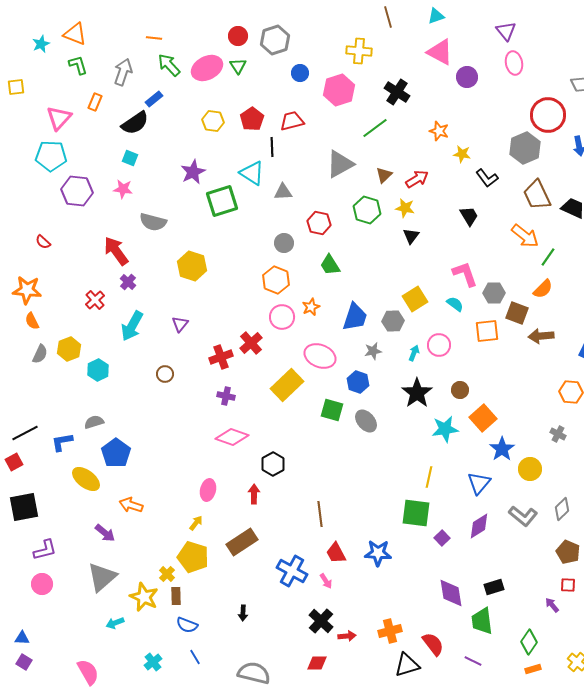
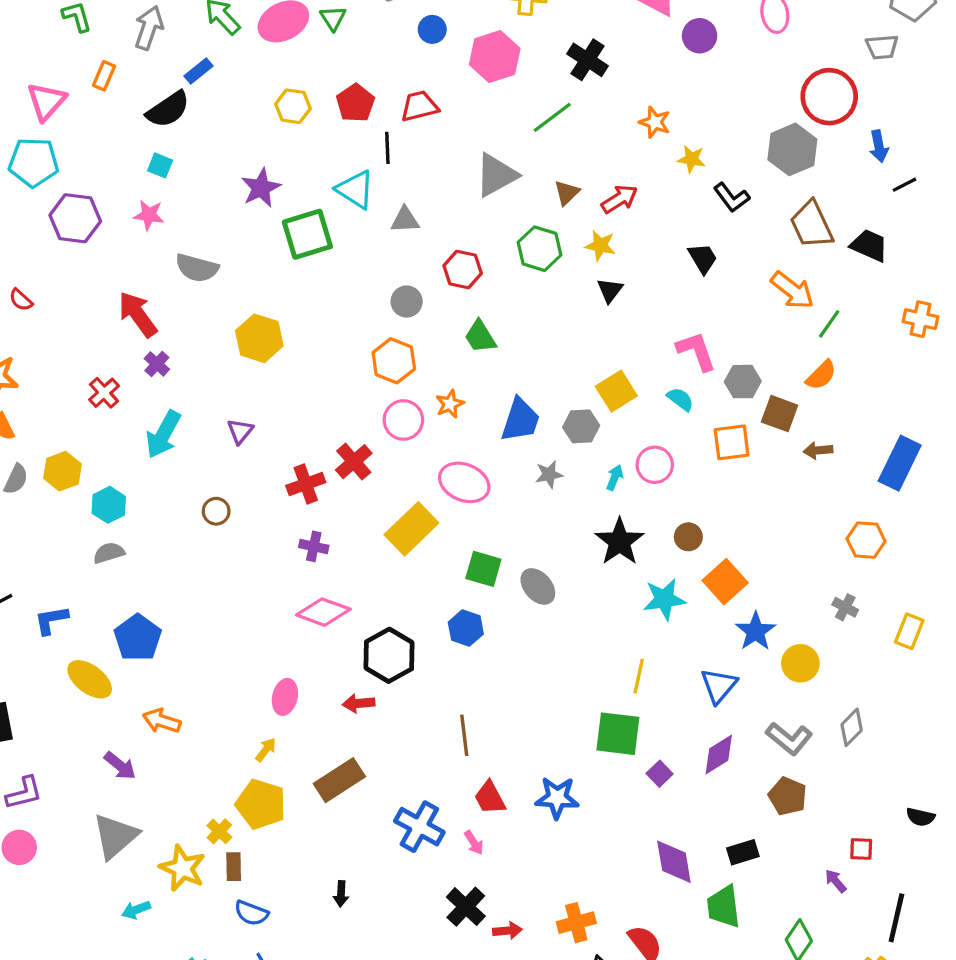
brown arrow: (541, 336) -> (818, 450), size x0.7
blue hexagon: (358, 382) -> (466, 628), moved
gray semicircle: (94, 422) -> (109, 553), moved
black hexagon: (273, 464) -> (389, 655), size x1.4
red arrow: (254, 494) -> (359, 703), turned -96
brown pentagon: (568, 552) -> (788, 796), moved

